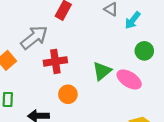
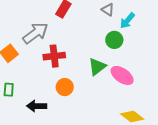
green circle: (144, 51) -> (114, 40), moved

